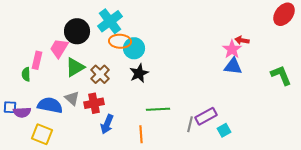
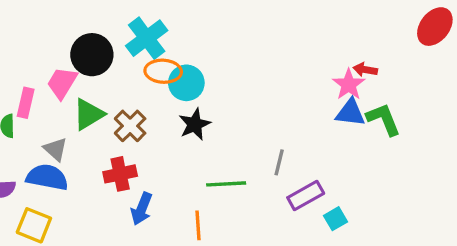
green L-shape: (281, 75) -> (384, 119), moved
gray triangle: (72, 98) -> (55, 149), moved
gray line: (190, 124) -> (279, 162), moved

